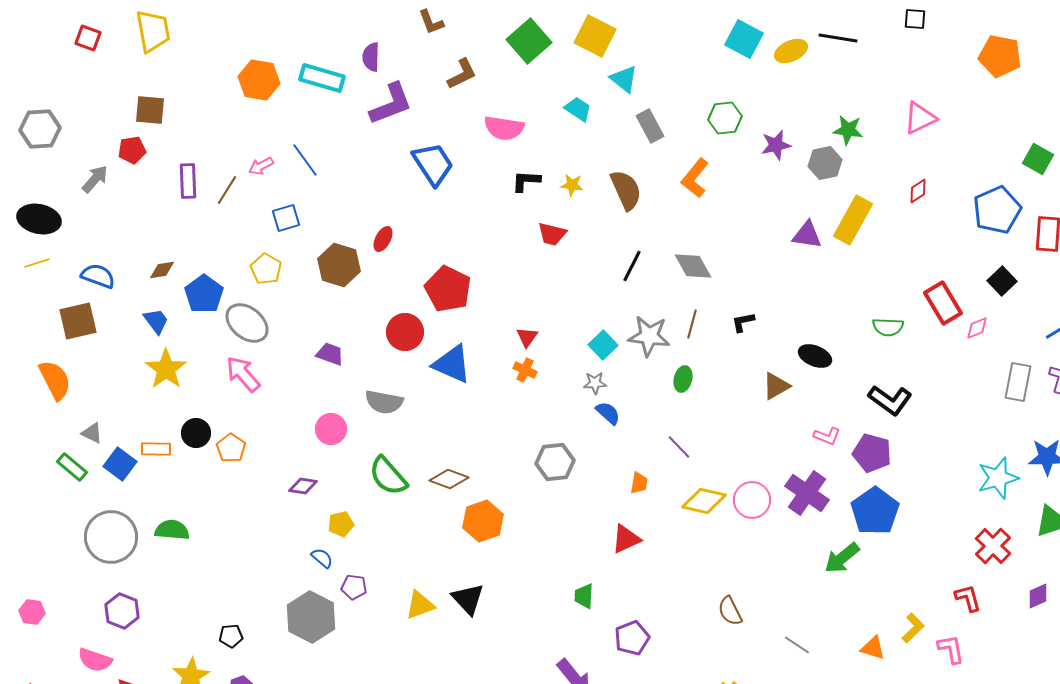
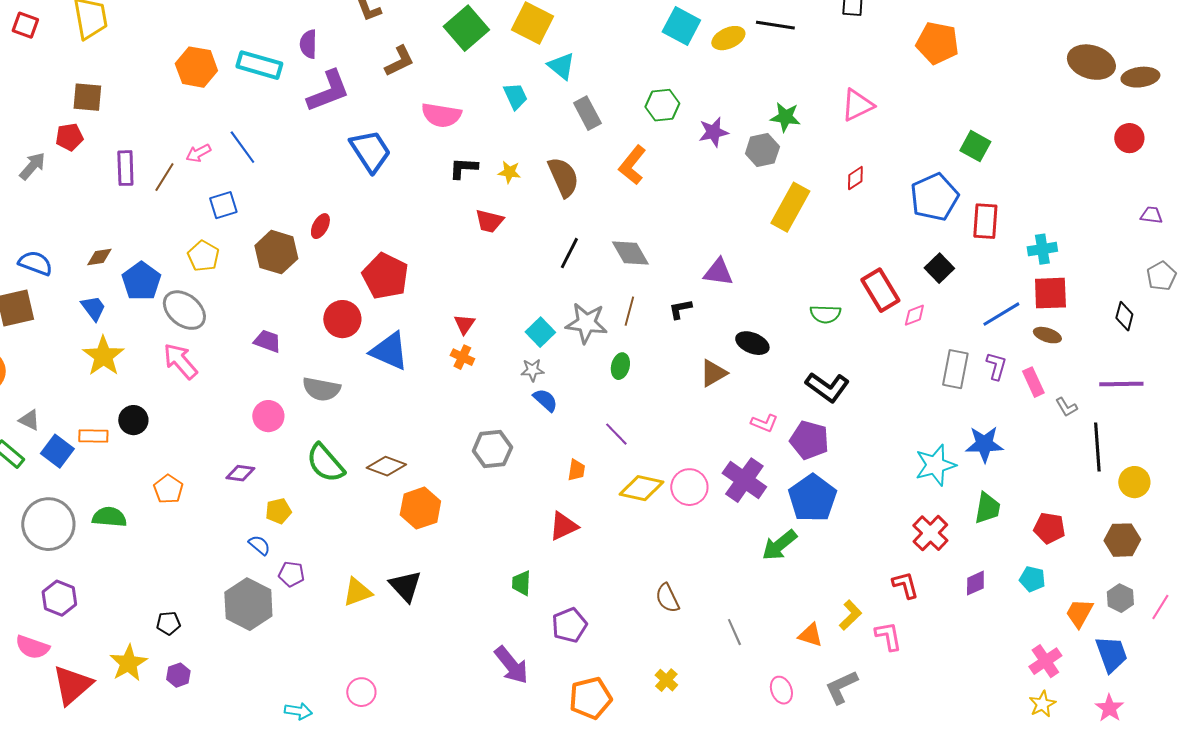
cyan trapezoid: (578, 109) -> (515, 96), turned 32
purple triangle: (807, 235) -> (718, 272), moved
orange pentagon: (231, 448) -> (168, 489), moved
gray line: (797, 645) -> (734, 632), turned 32

